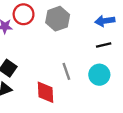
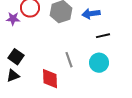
blue arrow: (105, 21) -> (91, 14), moved

